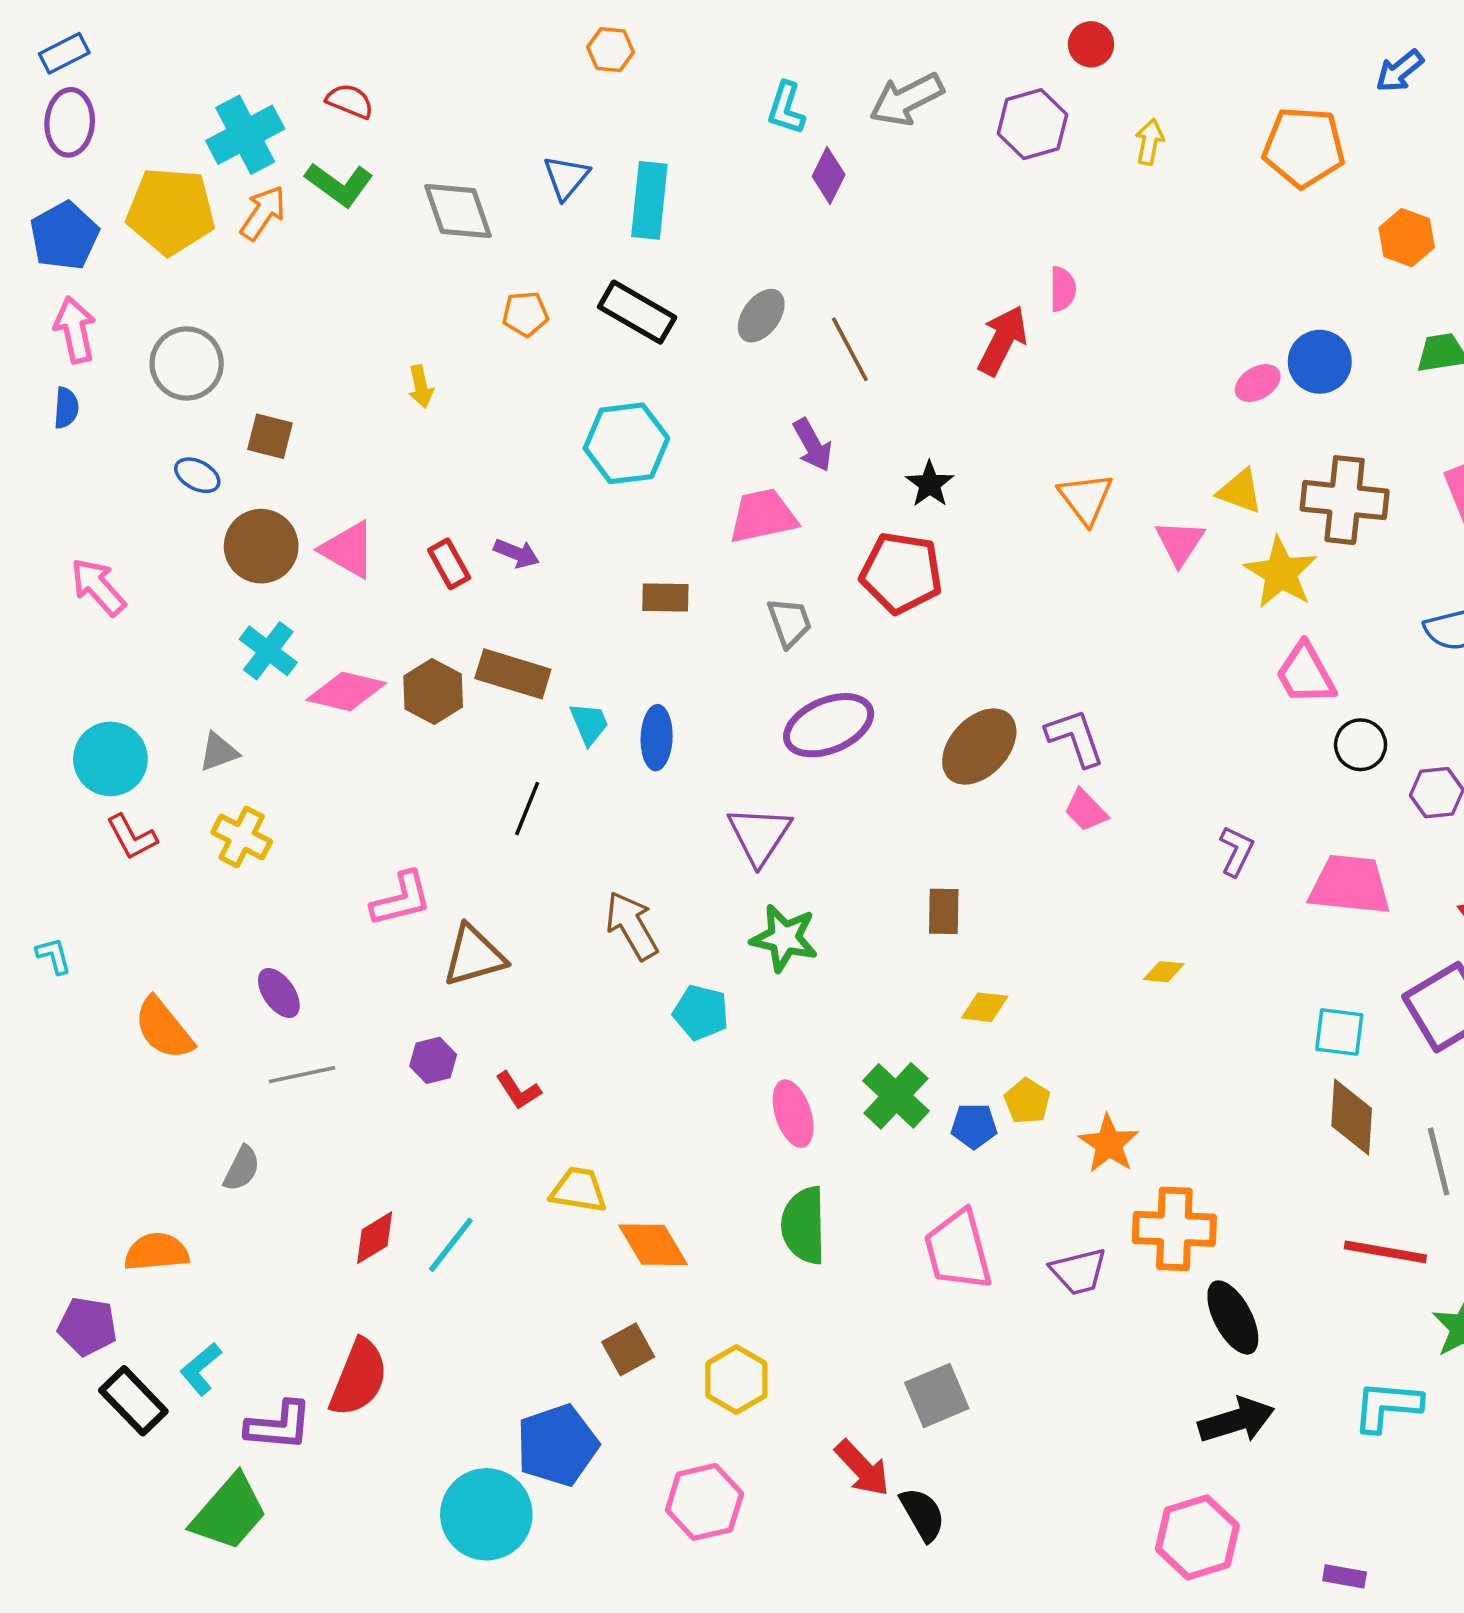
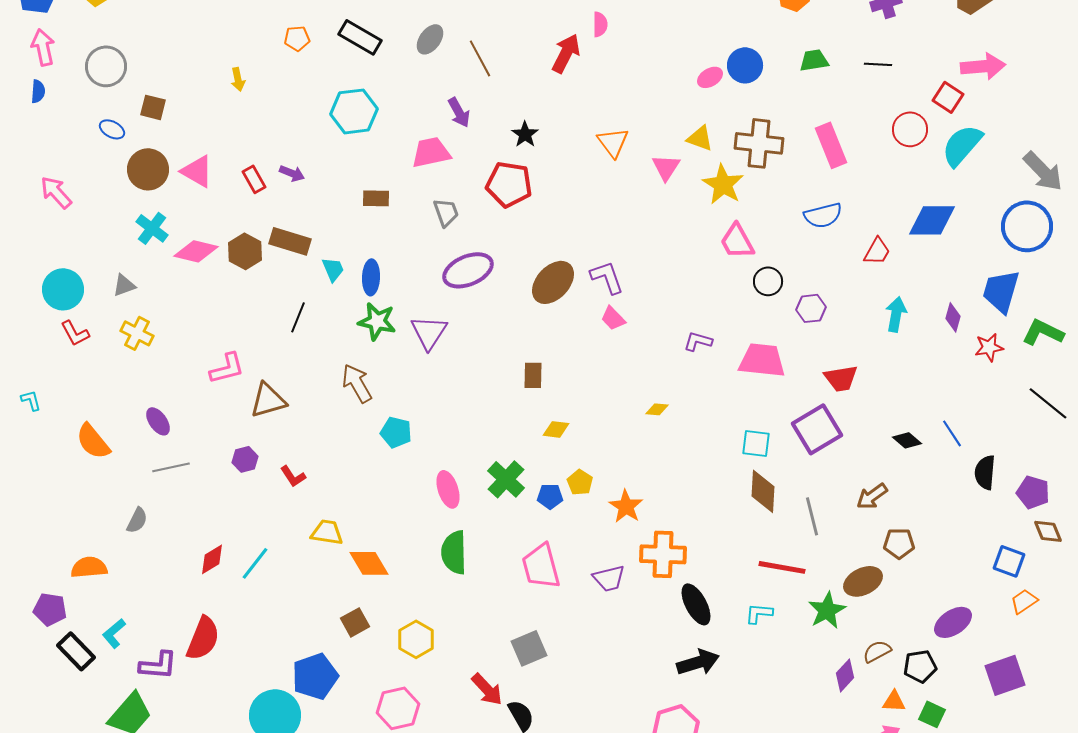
purple L-shape: (1236, 851) -> (698, 341), turned -100
green star: (784, 938) -> (377, 321), moved
cyan L-shape: (1387, 1406) -> (759, 613), moved, size x0.7

